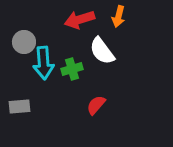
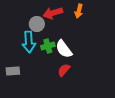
gray circle: (24, 42) -> (37, 24), moved
white semicircle: (102, 51) -> (64, 49), moved

